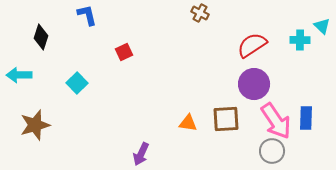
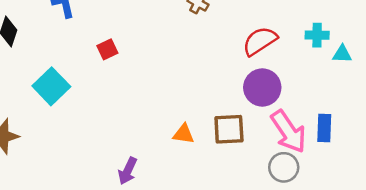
cyan triangle: (322, 26) -> (342, 54), moved, turned -42
cyan square: (77, 83) -> (51, 86), size x1.4

